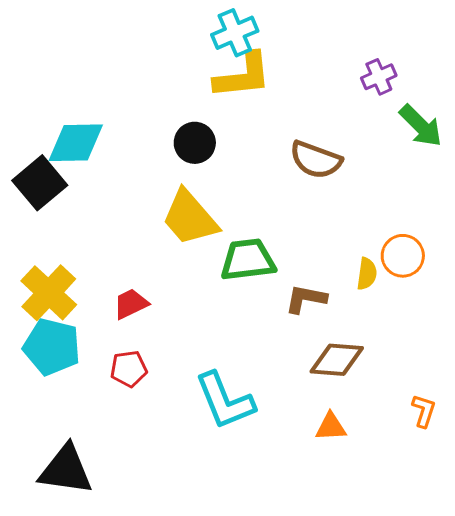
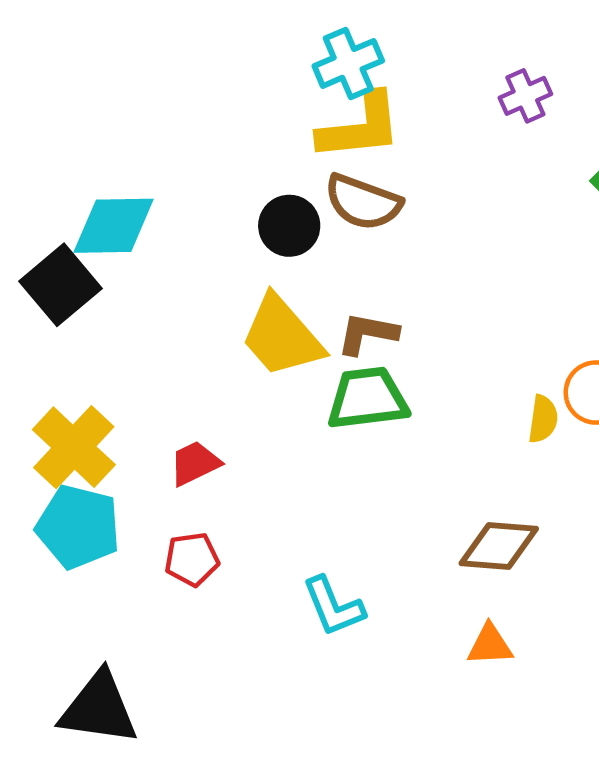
purple cross: (379, 77) -> (525, 96), moved
brown semicircle: (316, 160) -> (363, 202), moved
brown L-shape: (306, 299) -> (367, 333), moved
cyan L-shape: (225, 401) -> (333, 606), size x0.7

